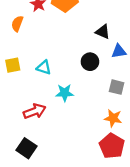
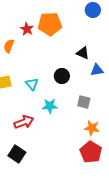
black circle: (90, 62) -> (62, 76), moved
cyan triangle: (44, 67) -> (32, 84), turned 32
gray square: (117, 87) -> (84, 102), moved

